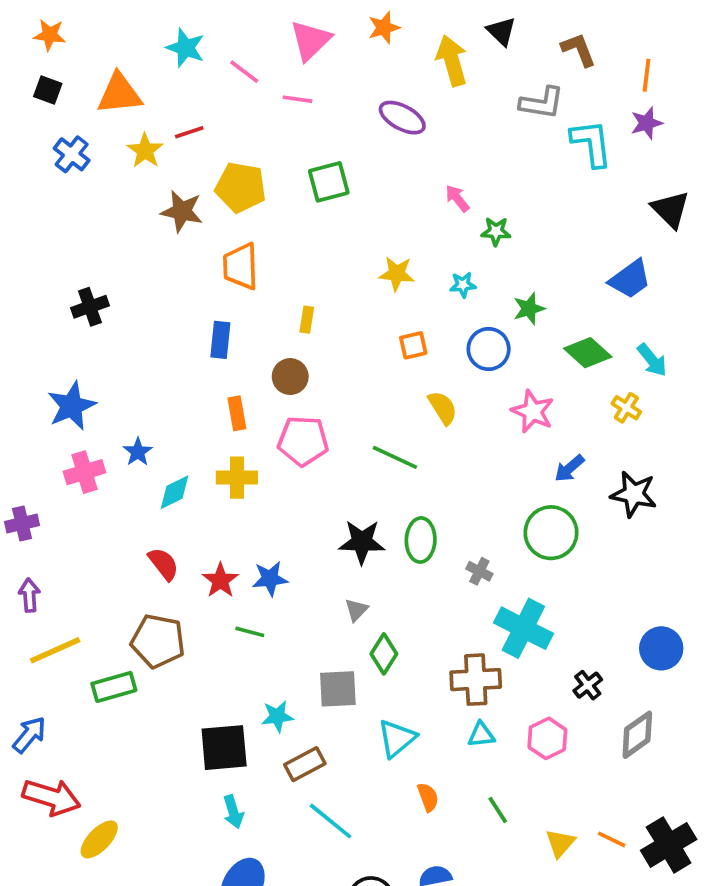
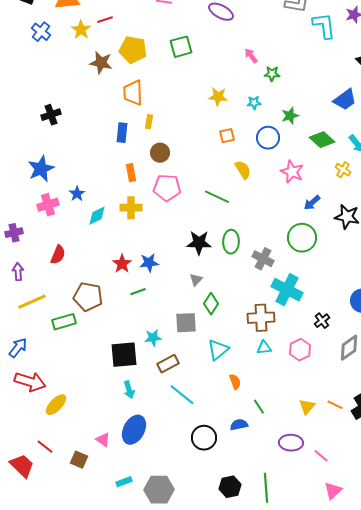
yellow rectangle: (307, 320) -> (149, 122), moved
red semicircle: (163, 564) -> (58, 255), moved, turned 60
gray cross: (479, 571) -> (263, 259), size x1.5
green line: (250, 632) -> (138, 292), turned -35
green line: (498, 810) -> (259, 407), moved

